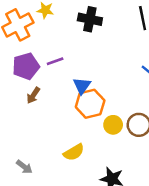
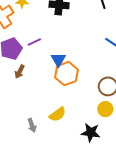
yellow circle: (113, 125) -> (105, 109), moved
gray arrow: (24, 167) -> (32, 125), moved, turned 40

